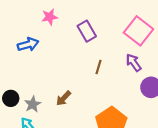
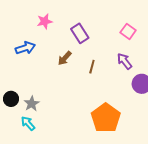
pink square: (138, 31) -> (128, 31), size x0.6
brown arrow: (64, 98) -> (65, 58), moved

